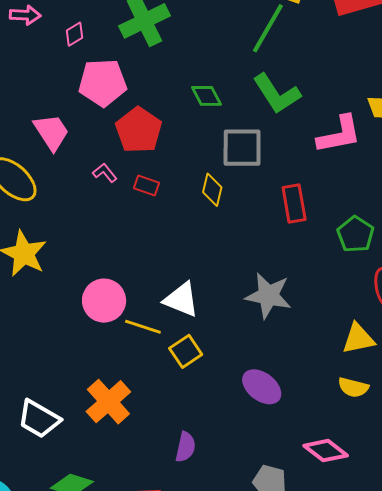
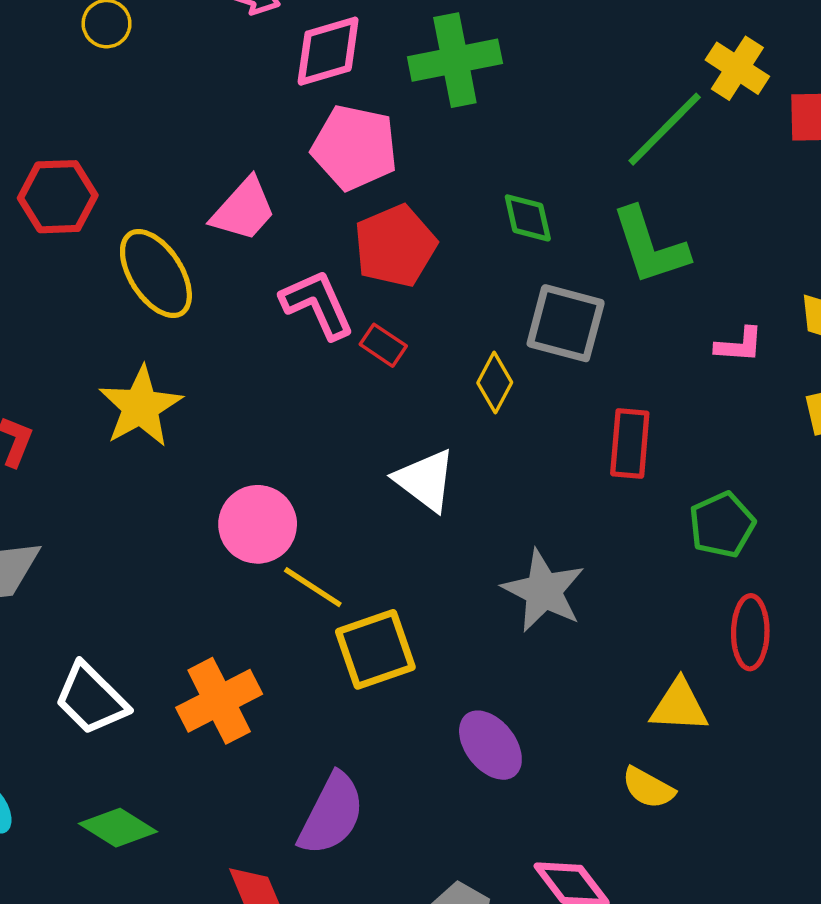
pink diamond: (74, 34) -> (328, 51), size x1.8
pink trapezoid: (51, 132) -> (244, 210), turned 60
pink L-shape: (339, 134) -> (739, 345), size x0.6
pink L-shape: (105, 173) -> (317, 304), size x1.8
white triangle: (181, 300) -> (425, 480), moved
yellow square: (186, 351) -> (375, 649), size x1.4
purple semicircle: (185, 447) -> (331, 814), size x1.6

